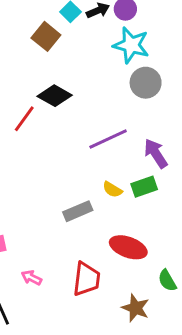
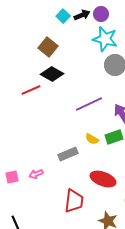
brown square: (46, 36) -> (48, 47), moved
red line: (24, 119) -> (31, 90), turned 30
pink arrow: (31, 278) -> (36, 174), moved, turned -48

